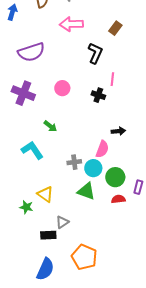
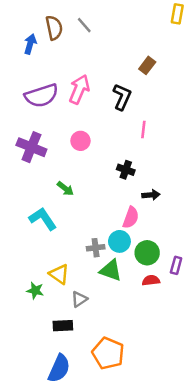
blue arrow: (12, 12) -> (30, 44), moved
pink arrow: (71, 24) -> (79, 89), moved, turned 115
black cross: (98, 95) -> (126, 170), moved
gray cross: (74, 162) -> (96, 248), moved
gray triangle: (62, 222) -> (79, 299), moved

